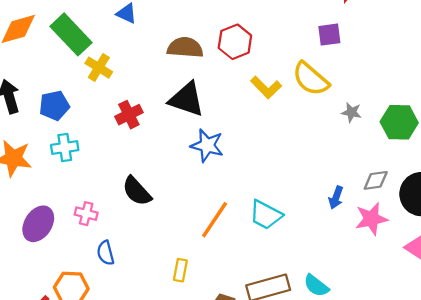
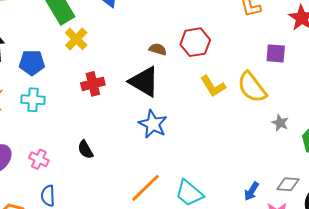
brown semicircle: (185, 48) -> (158, 49), moved, size x0.6
black semicircle: (137, 191) -> (85, 150), size x0.7

